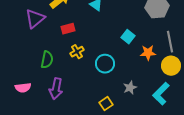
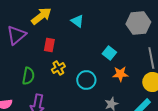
red rectangle: (68, 29) -> (49, 45), turned -64
orange star: (148, 53) -> (120, 74), moved

